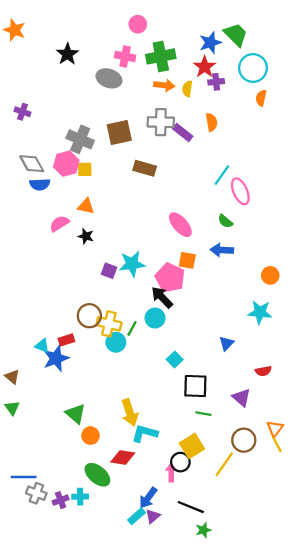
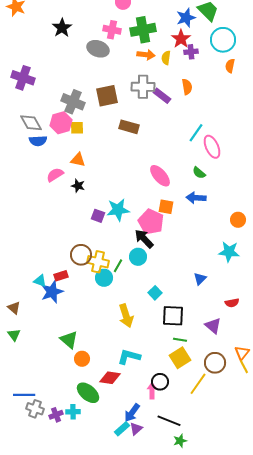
purple cross: (23, 112) -> (23, 78), size x1.6
yellow arrow: (130, 413) -> (126, 316), moved
yellow square: (192, 446) -> (180, 358), moved

